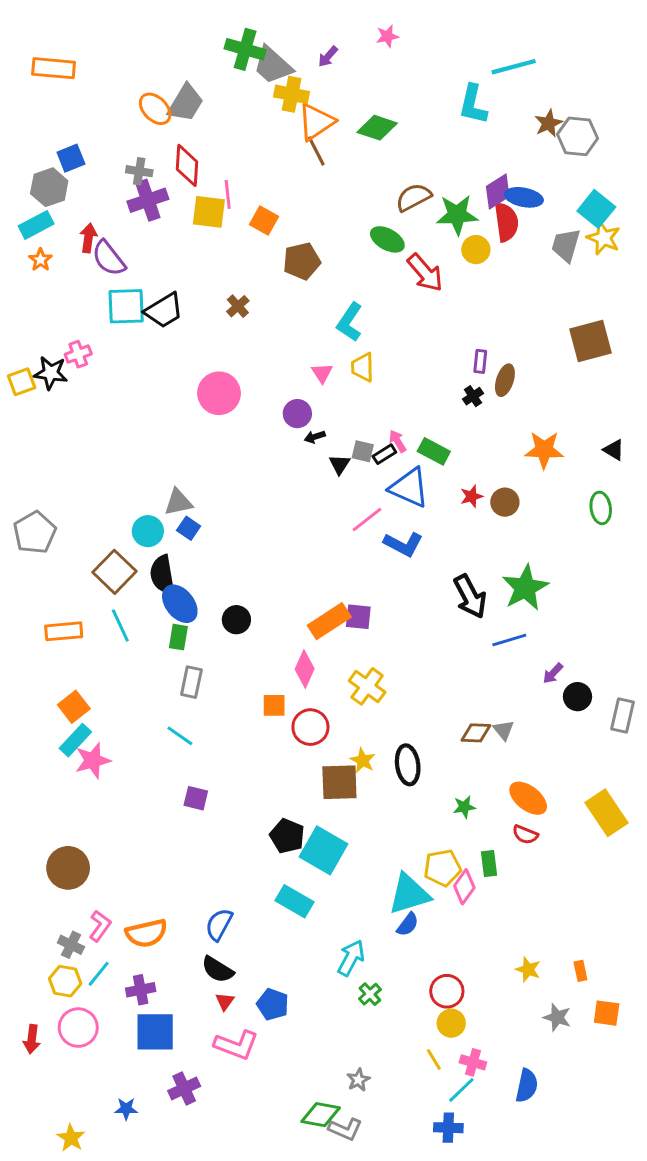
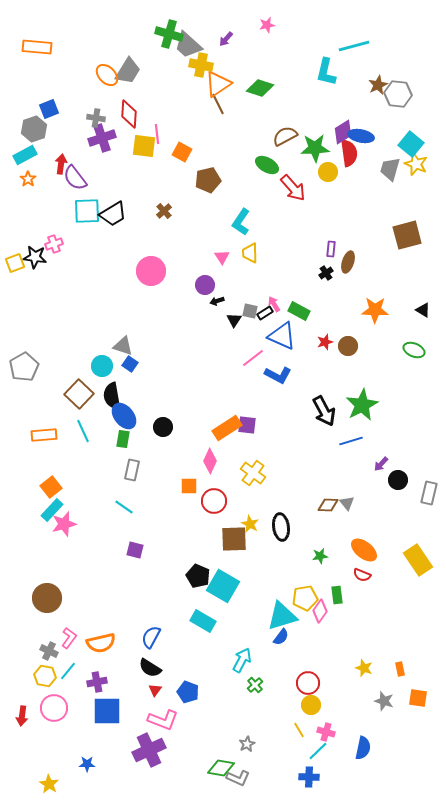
gray triangle: (178, 502) -> (123, 346), turned 30
green ellipse: (601, 508) -> (414, 350), turned -60
purple cross: (184, 1088) -> (149, 750), moved, size x1.5

